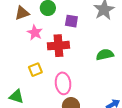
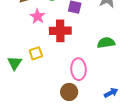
pink ellipse: (63, 83) -> (79, 69), moved
green triangle: (17, 96) -> (15, 63), moved, turned 42

